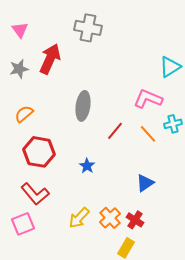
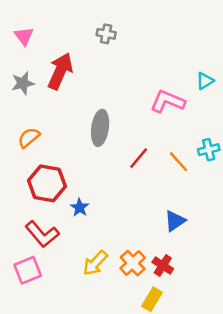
gray cross: (88, 28) -> (106, 34), size x0.6
cyan triangle: (170, 67) -> (205, 81), size x0.7
pink L-shape: (148, 99) -> (168, 101), moved
blue star: (87, 166) -> (80, 208), moved

